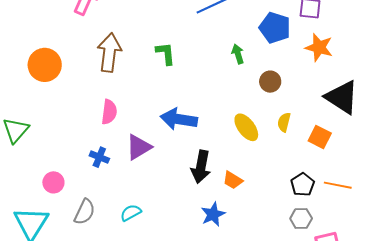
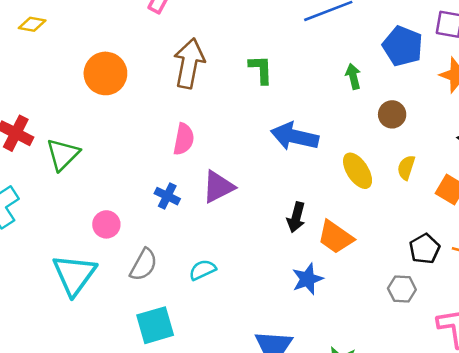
blue arrow: (179, 119) -> (295, 136), moved
black arrow: (201, 167) -> (296, 217), size x0.7
orange trapezoid: (233, 180) -> (336, 237), size x1.4
gray hexagon: (301, 219) -> (402, 289), moved

